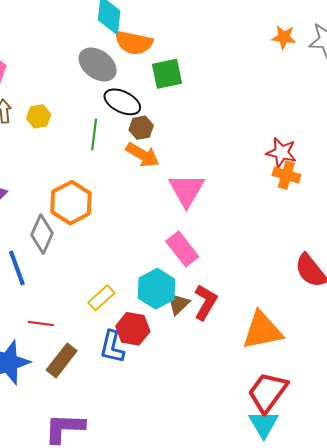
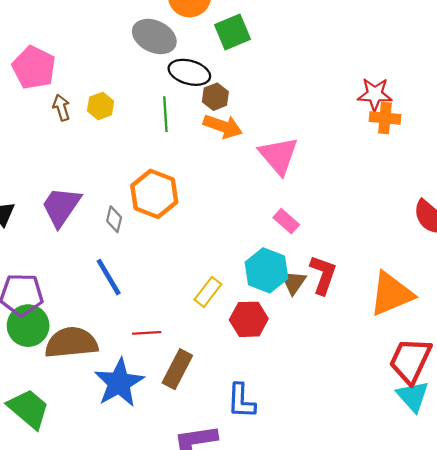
gray diamond: (42, 234) -> (114, 219), moved, size x0.6
pink rectangle: (182, 249) -> (286, 221), size x0.7
blue L-shape: (112, 347) -> (241, 401), moved

